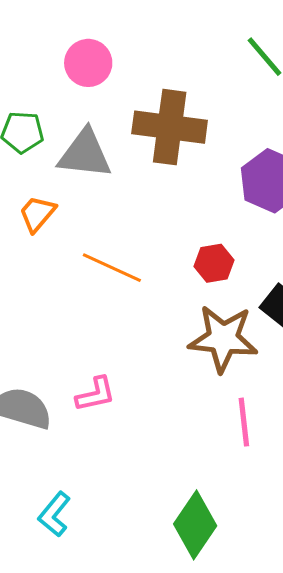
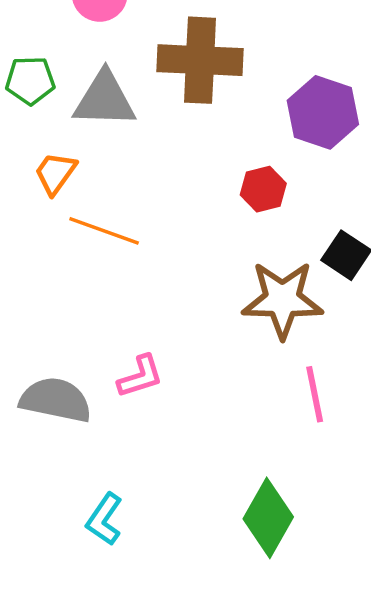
red hexagon: (214, 263) -> (263, 189), moved
orange line: (112, 268) -> (104, 231), moved

